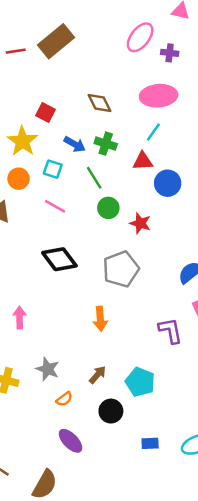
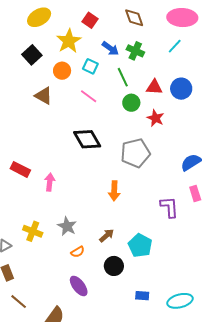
red triangle: (143, 161) -> (154, 87), moved

